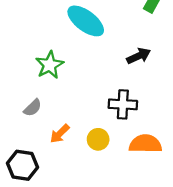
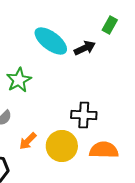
black arrow: (139, 56) -> (85, 48), moved
yellow circle: (98, 139) -> (62, 146), size x1.6

